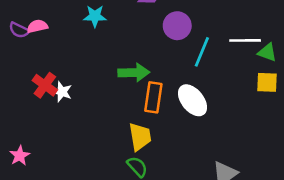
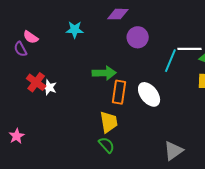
pink semicircle: (37, 26) -> (31, 37), turned -133
purple semicircle: (19, 30) -> (20, 49), moved, turned 35
cyan line: (202, 52) -> (170, 61), moved

